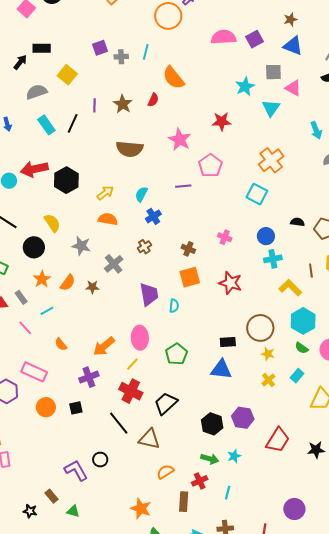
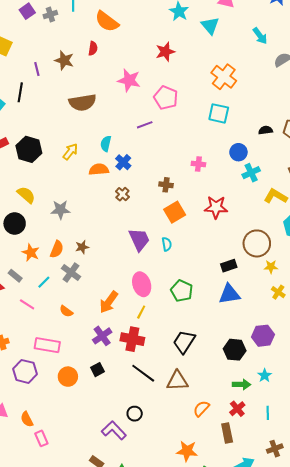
orange semicircle: (108, 219) -> (99, 169), moved
gray cross: (114, 264) -> (71, 272), moved
red cross: (131, 391) -> (132, 339), moved

